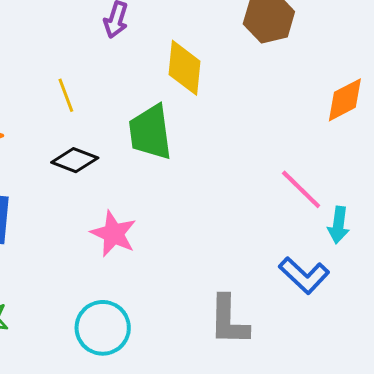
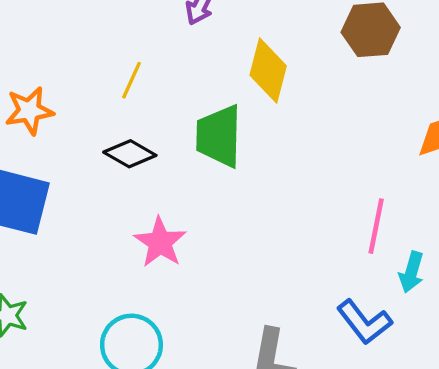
yellow line: (66, 95) -> (131, 80), turned 36
pink line: (301, 189) -> (376, 226), turned 48

